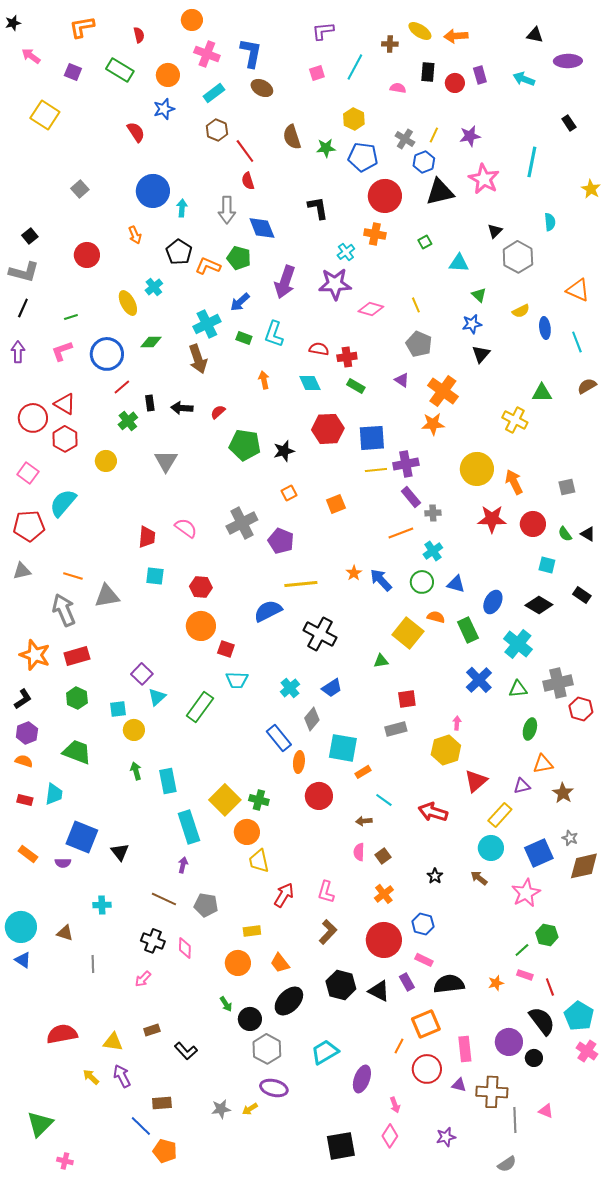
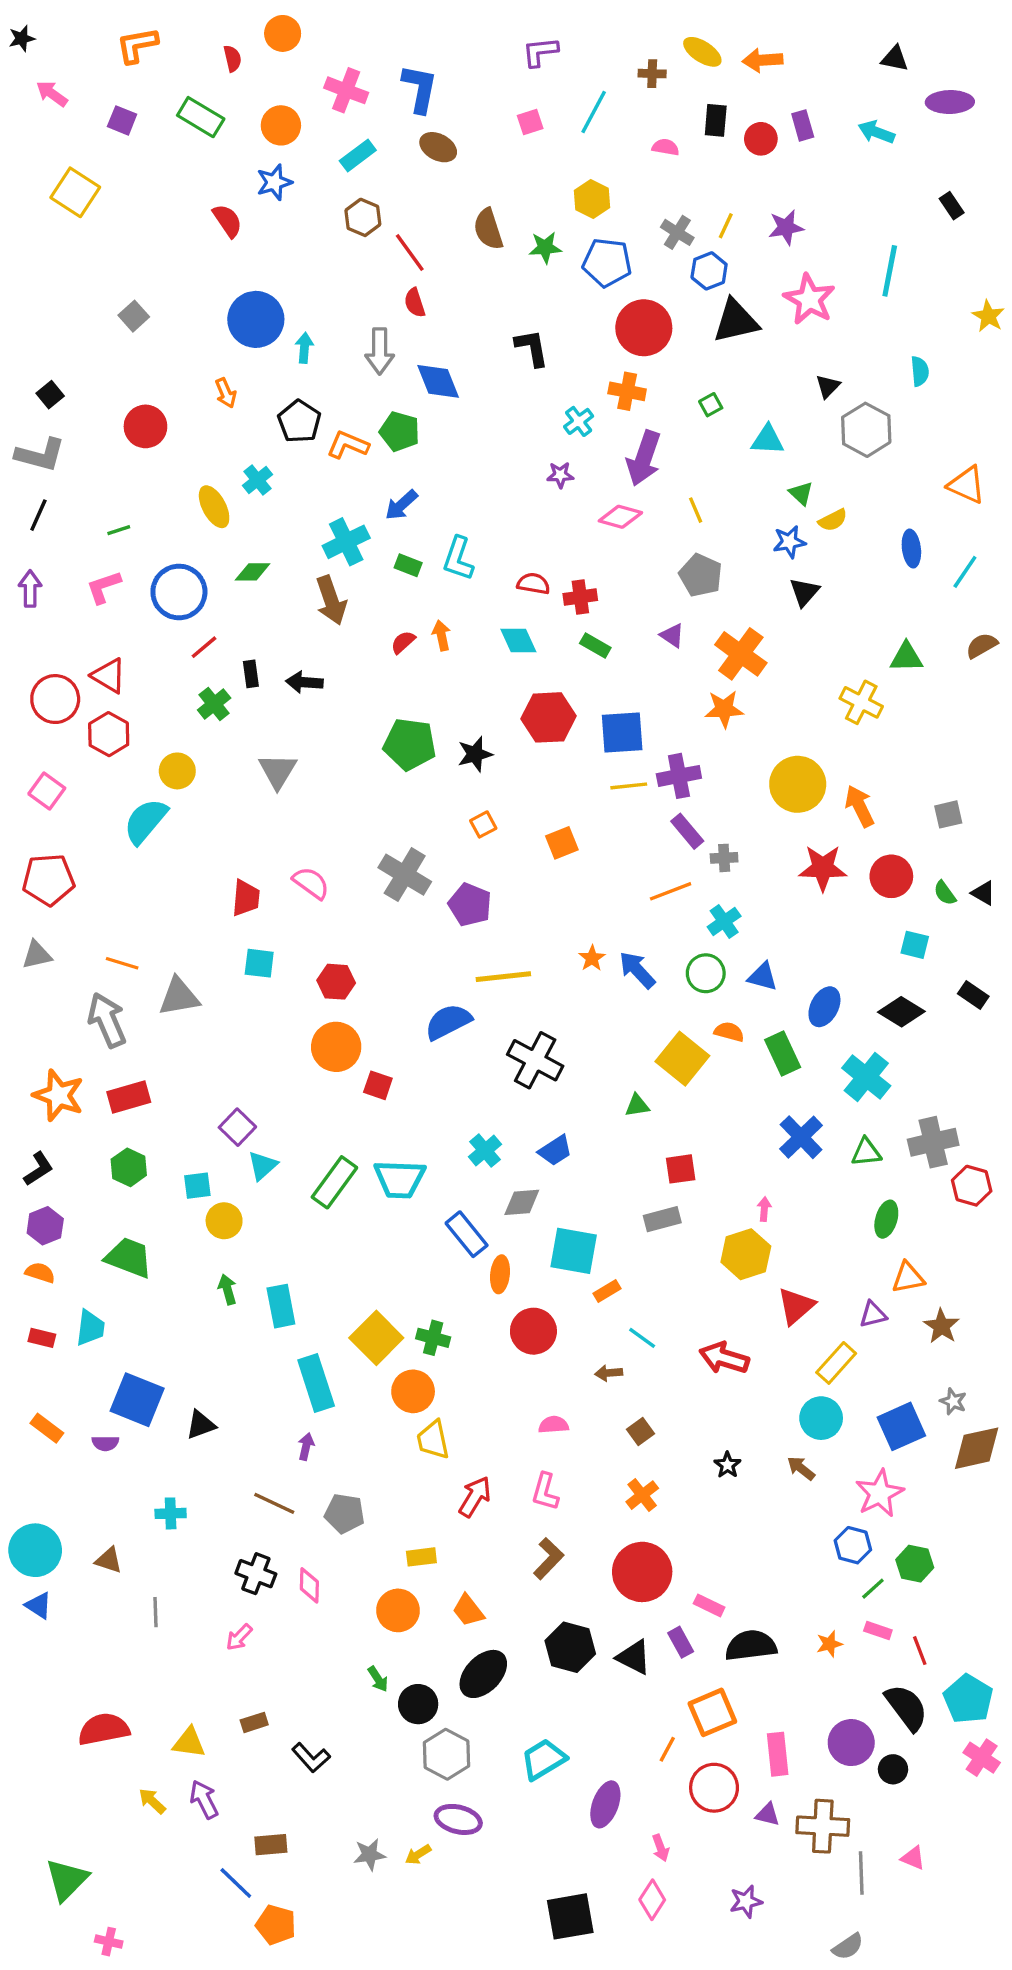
orange circle: (192, 20) -> (283, 33), moved
purple arrow: (285, 282) -> (644, 458), moved
purple star: (335, 284) -> (560, 475), size x0.5
yellow semicircle: (521, 311) -> (833, 520), moved
cyan line: (577, 342) -> (965, 572), turned 55
red semicircle: (218, 412) -> (403, 642), moved
cyan semicircle: (63, 503) -> (145, 821), moved
gray cross: (242, 523) -> (405, 875), turned -32
cyan trapezoid: (237, 680) -> (400, 1179), moved, size x1.4
gray diamond: (312, 719) -> (522, 1202), turned 45
black triangle: (120, 852) -> (201, 1425), turned 48
pink semicircle: (359, 852) -> (554, 1425), moved, turned 84
blue hexagon: (423, 924) -> (853, 1545), moved

